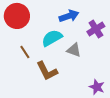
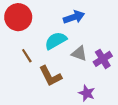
purple cross: (96, 29) -> (103, 59), moved
purple star: (97, 87) -> (87, 93), moved

